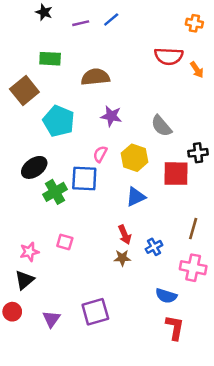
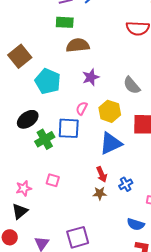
green rectangle: (50, 59) -> (65, 22), moved
purple star: (111, 116) -> (91, 77), turned -30
blue triangle: (136, 197) -> (111, 143), size x1.4

